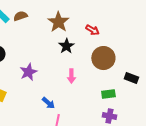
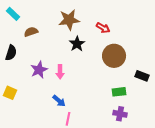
brown semicircle: (20, 16) -> (31, 32), moved
brown star: (58, 22) -> (69, 20), turned 30
pink arrow: (71, 76) -> (60, 72), moved

